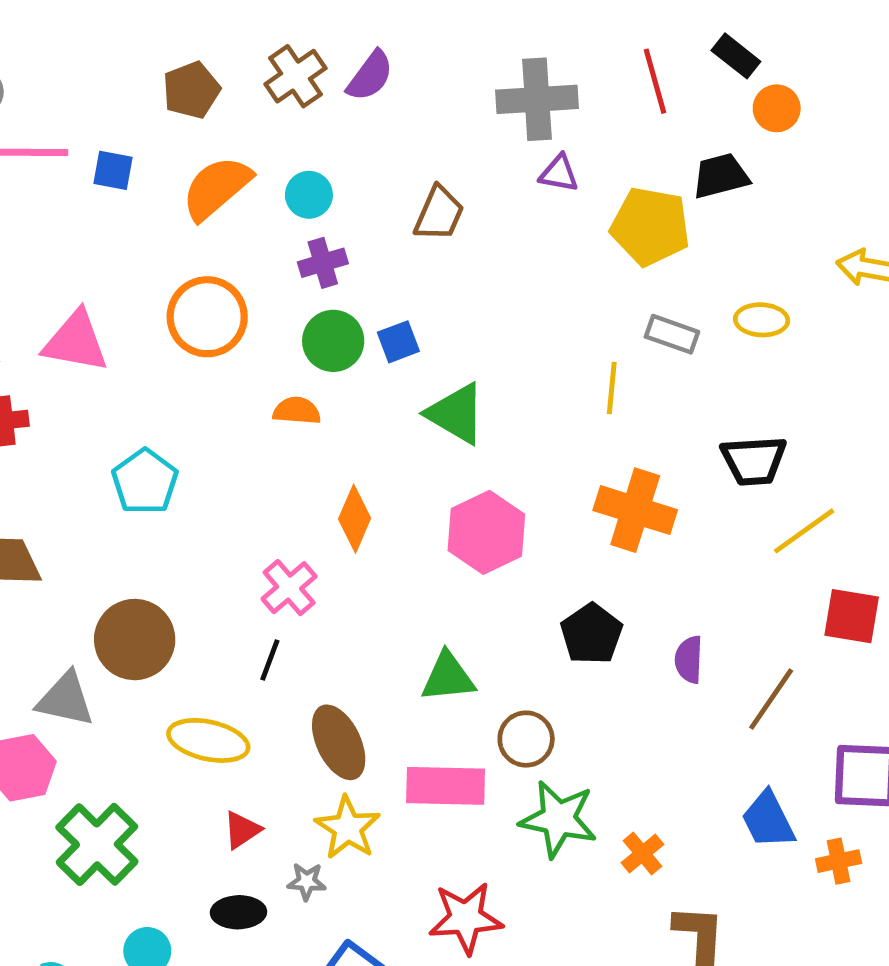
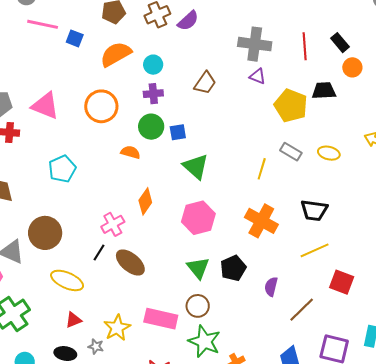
yellow line: (804, 531) -> (315, 250), moved
green triangle: (448, 677) -> (198, 268), moved, turned 45
brown ellipse: (339, 742) -> (130, 263), moved, turned -36

